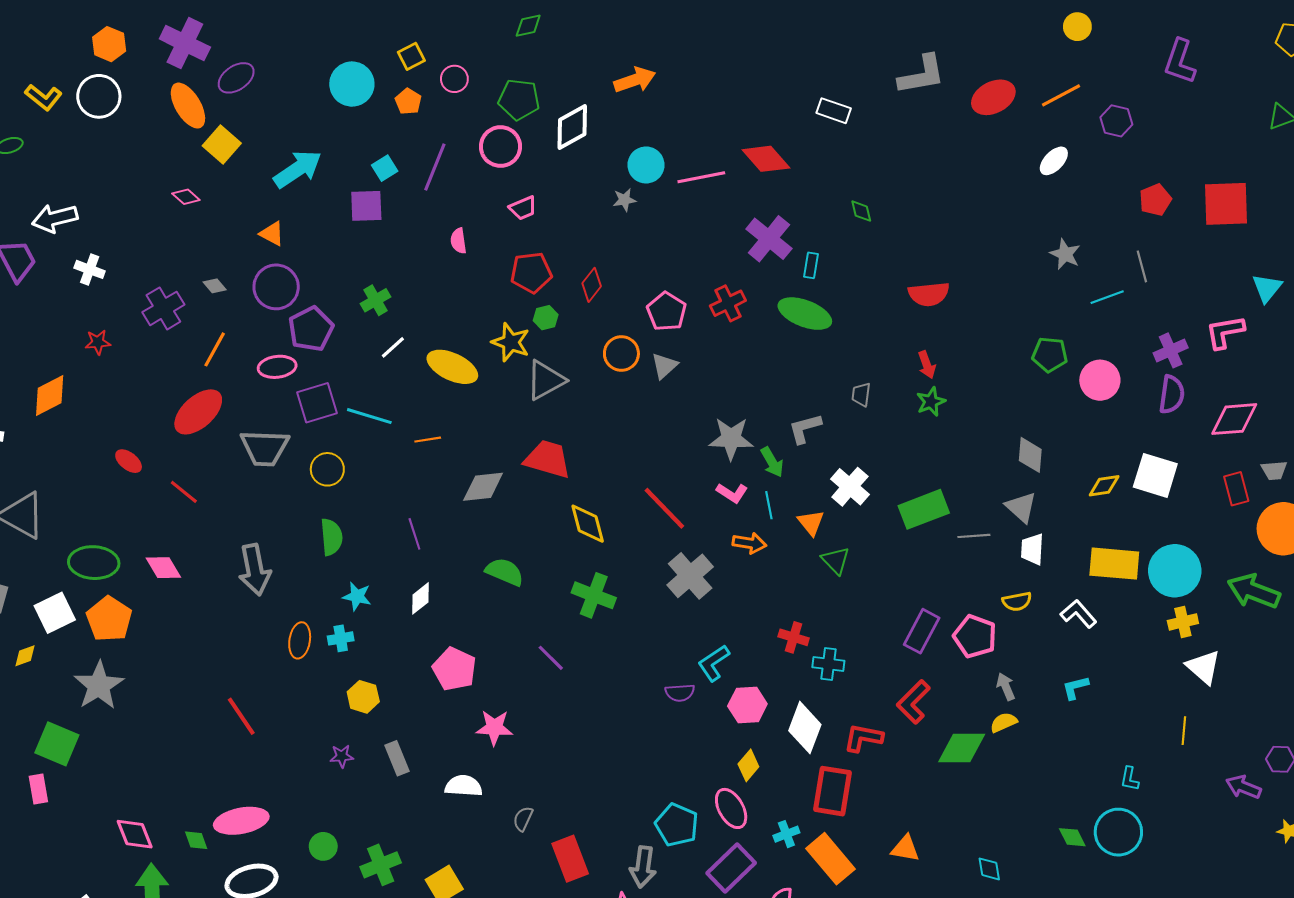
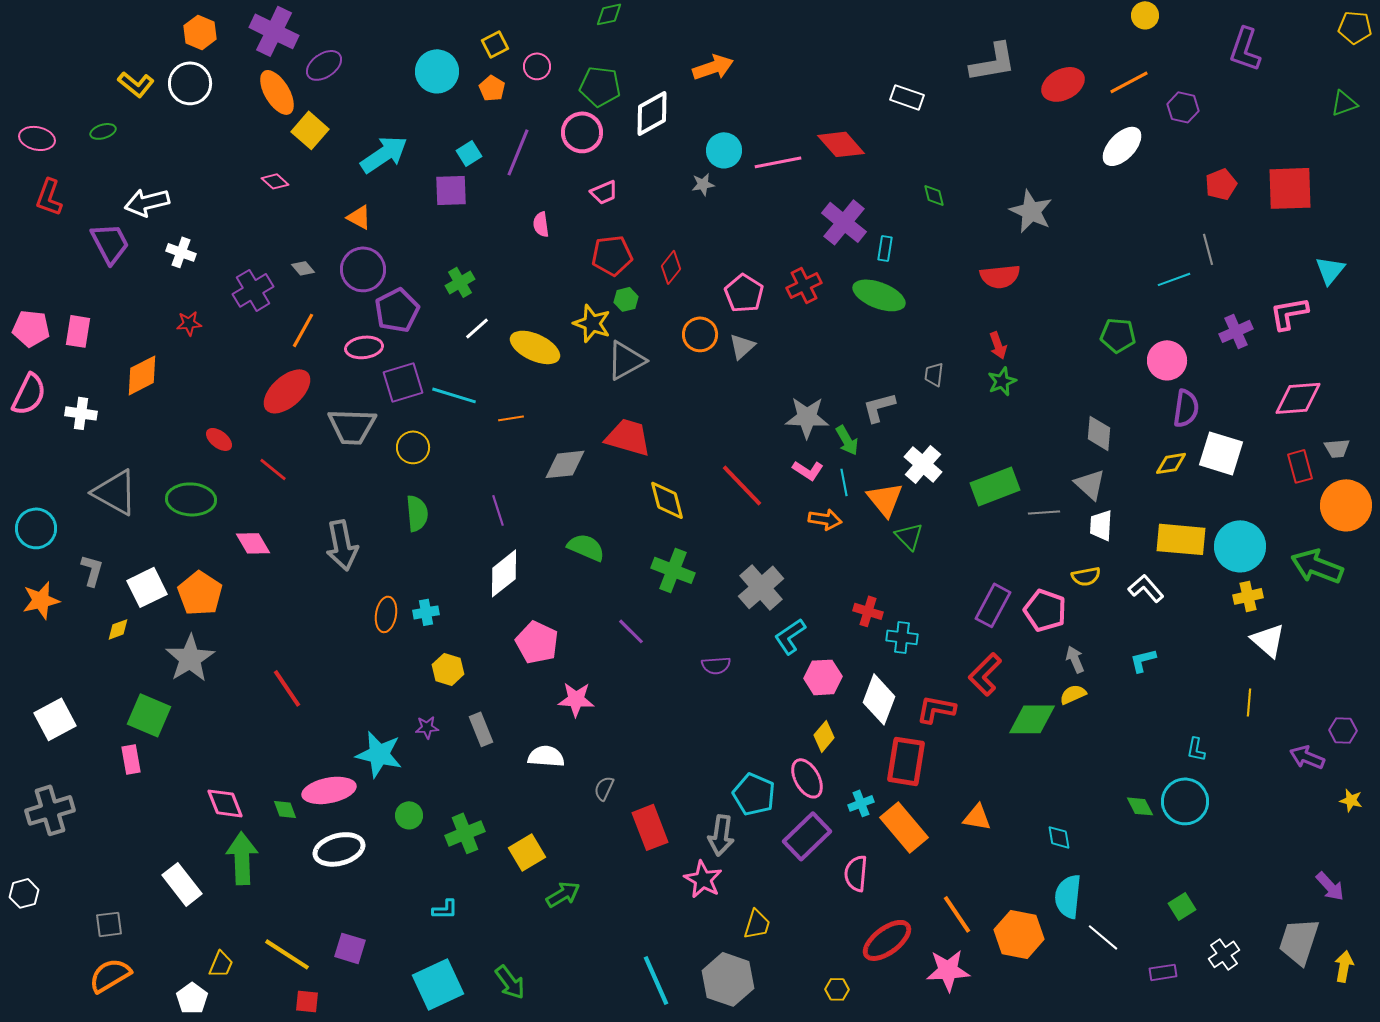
white ellipse: (1054, 161) -> (1122, 146), size x1.4
gray star: (1065, 254) -> (1031, 211), moved, size x1.4
purple semicircle: (1172, 395) -> (1186, 408), moved
orange triangle: (811, 523) -> (885, 499), size x1.4
green ellipse: (94, 563) -> (191, 499), moved
gray cross: (690, 576) -> (761, 587), moved
cyan star: (357, 596) -> (379, 754), moved, size x1.6
white diamond: (421, 598) -> (504, 573), size x1.5
purple semicircle: (680, 693) -> (716, 665), moved
red line: (241, 716) -> (287, 688), moved

